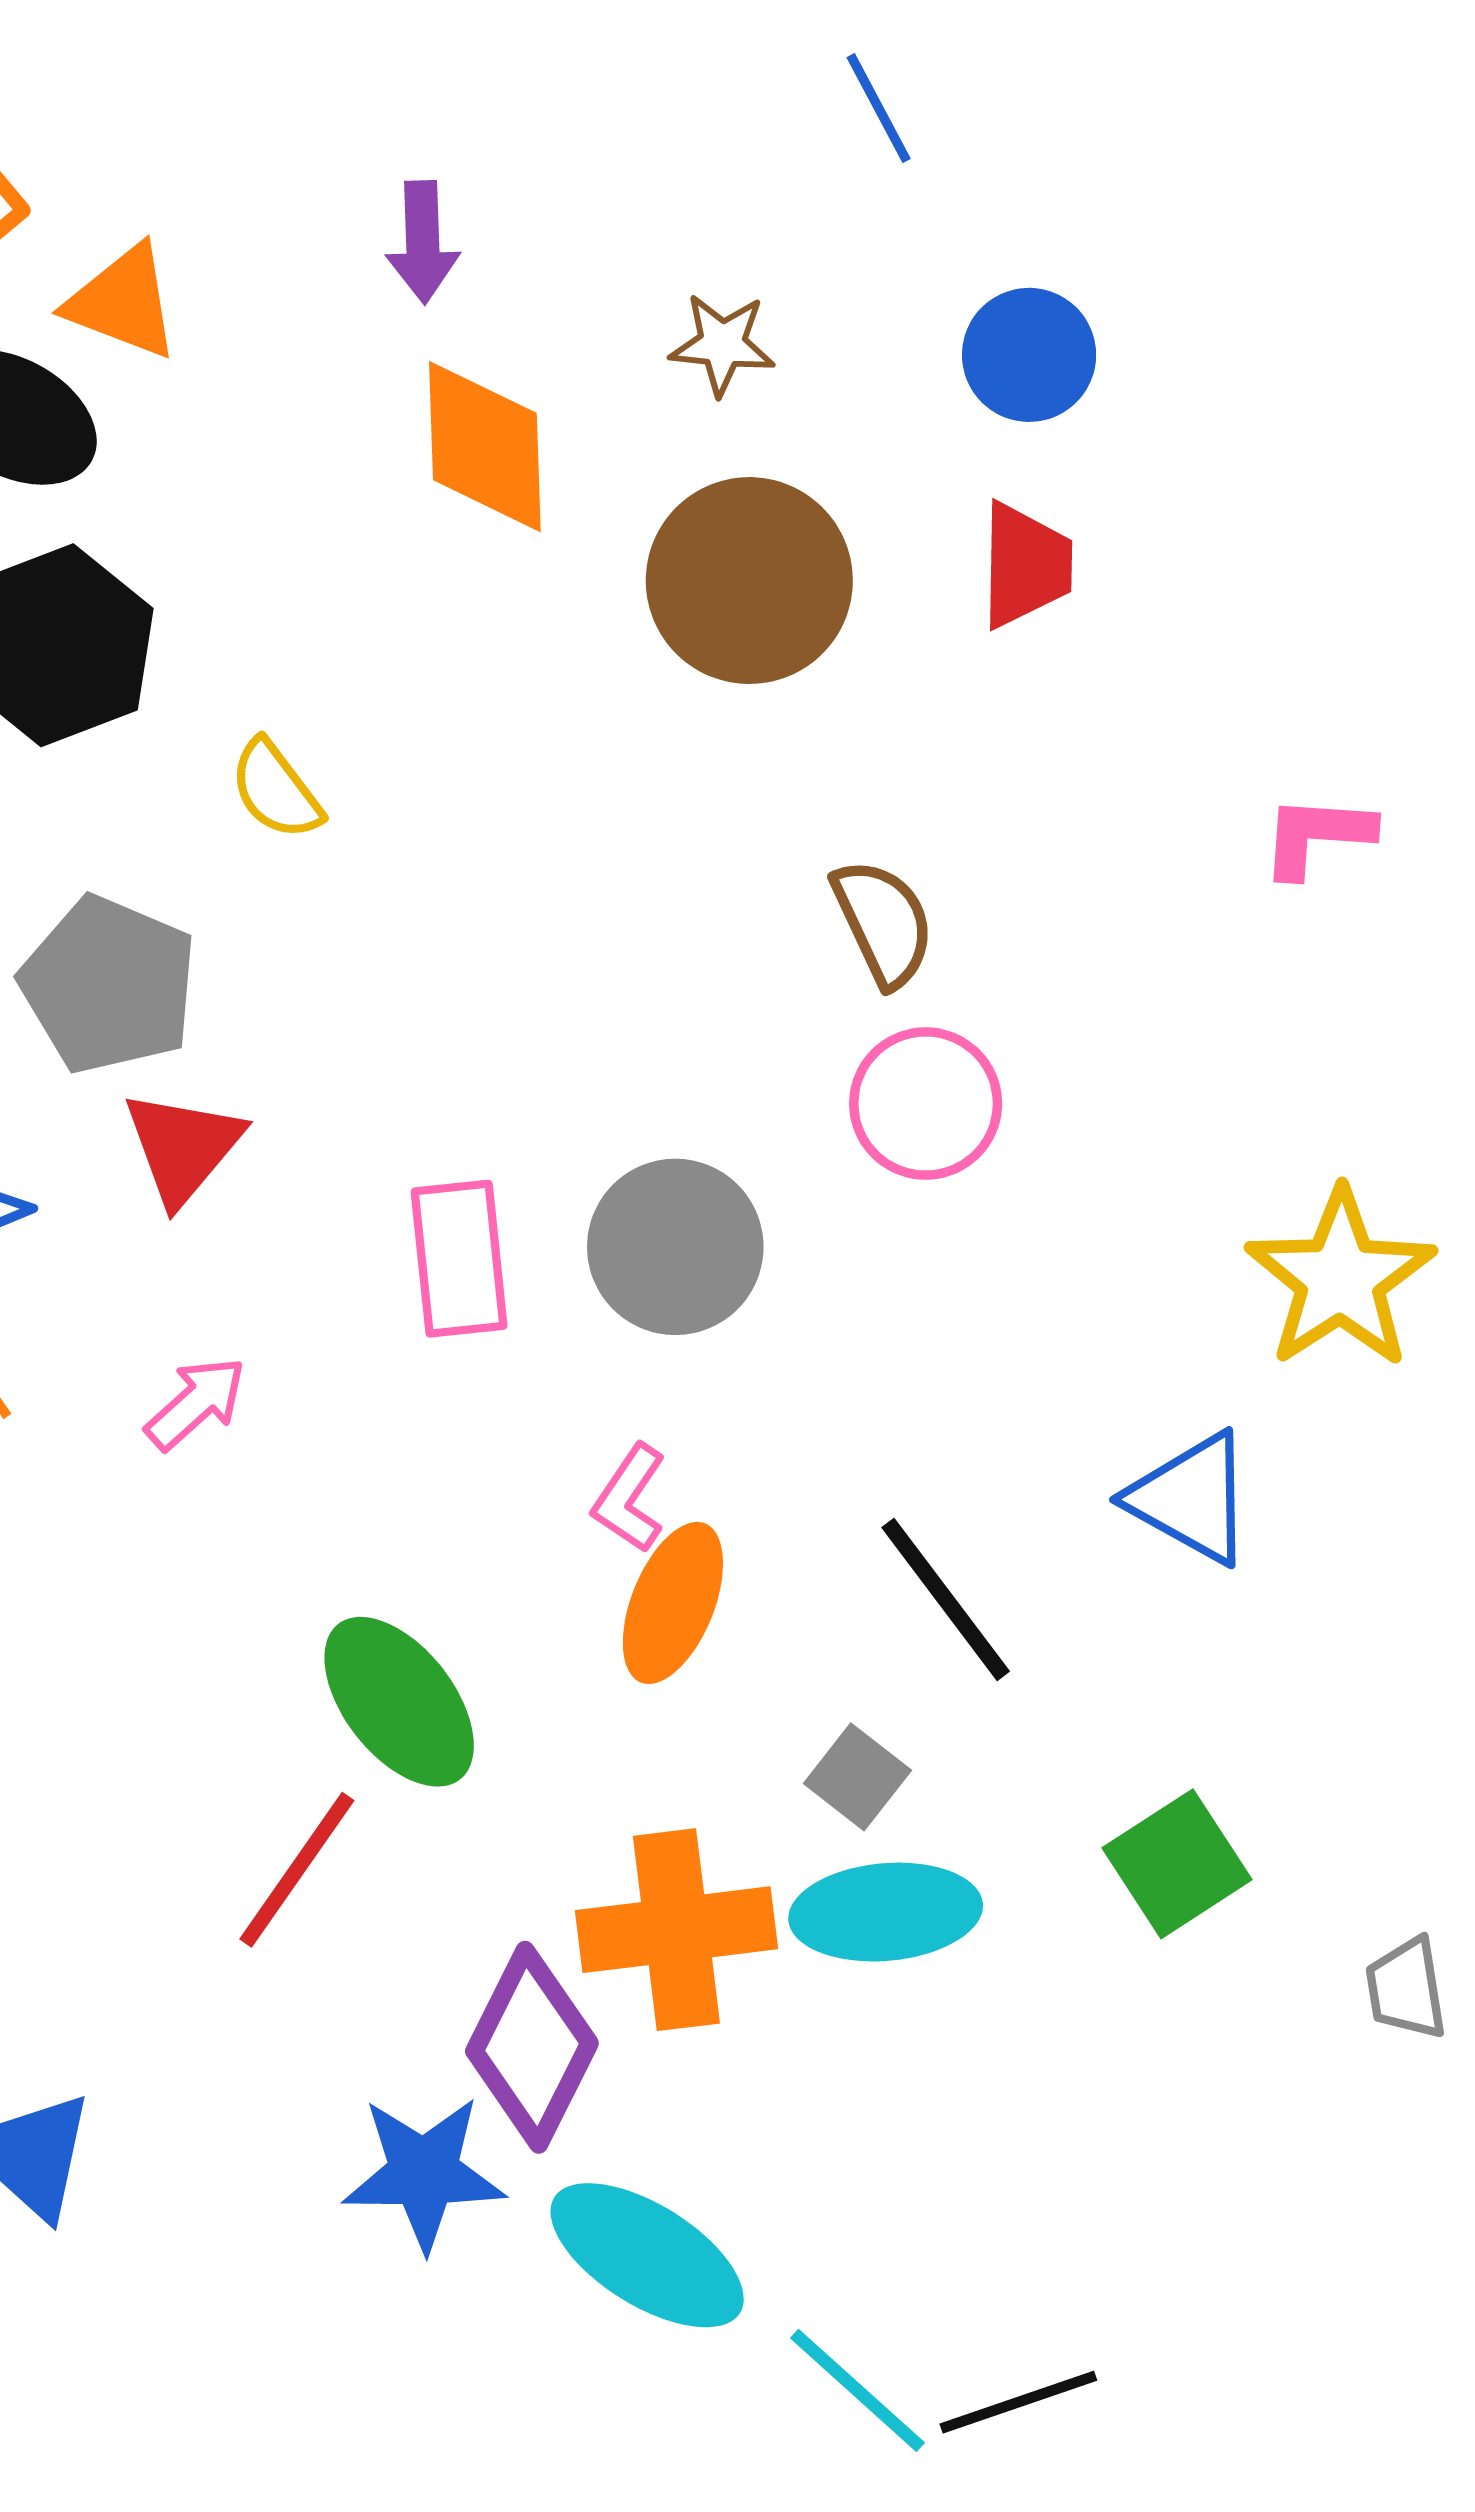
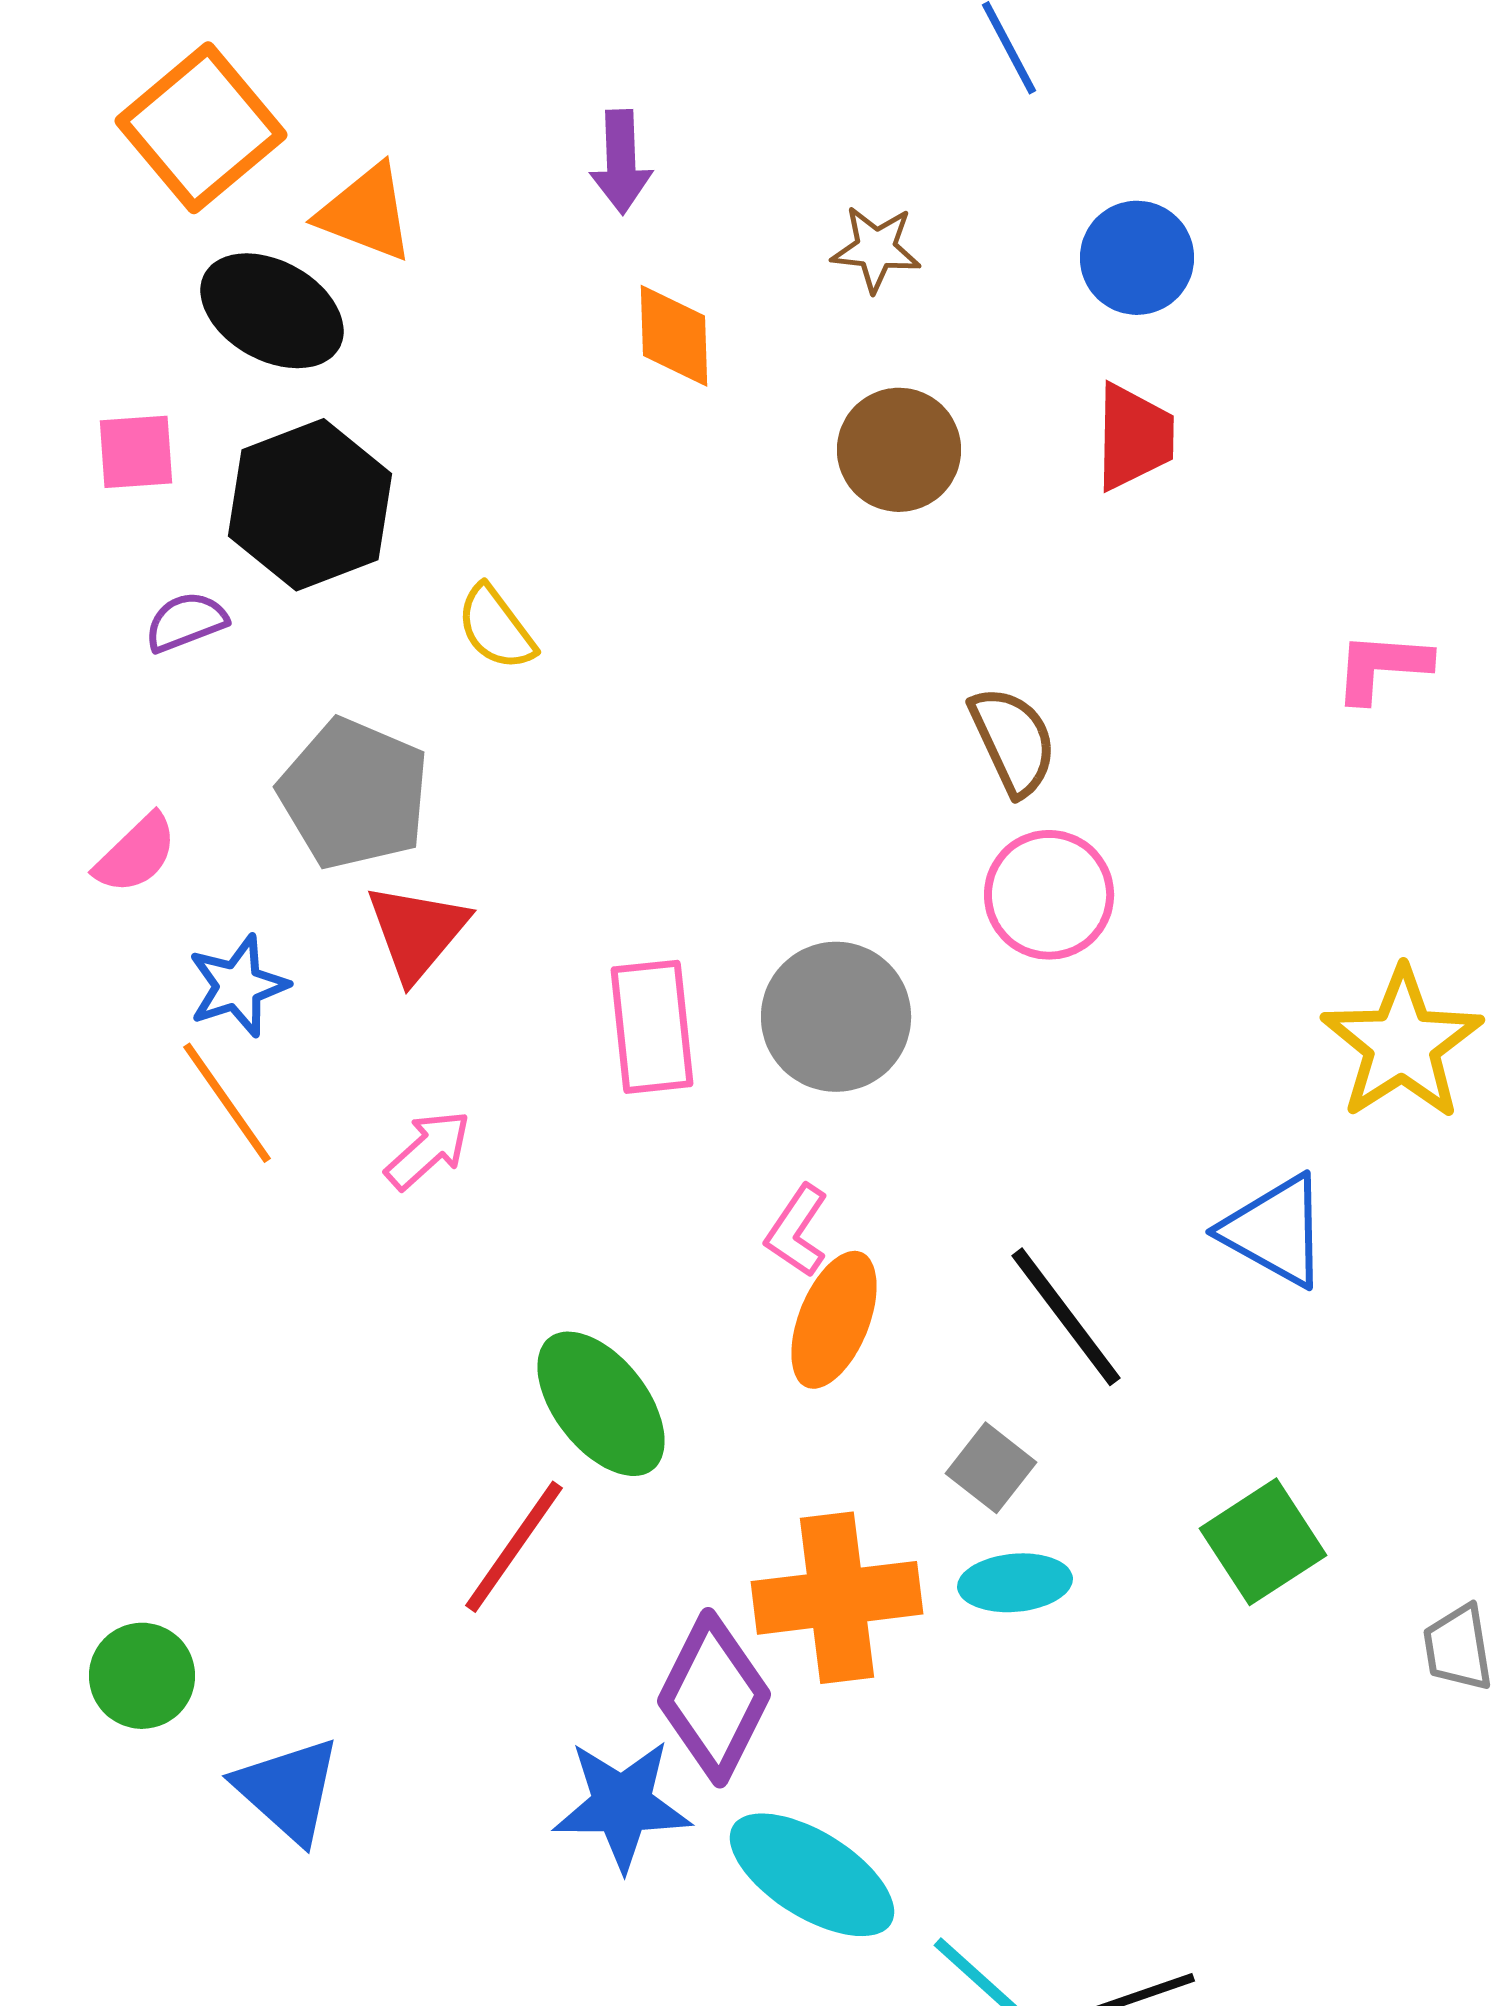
orange diamond: (485, 447) -> (674, 336), size x0.7
brown circle: (749, 581) -> (899, 450), size x0.7
cyan ellipse: (886, 1912) -> (1015, 1583), size x0.7

